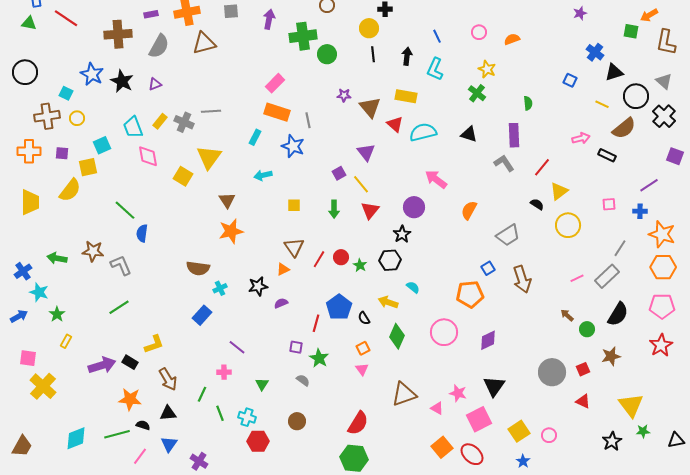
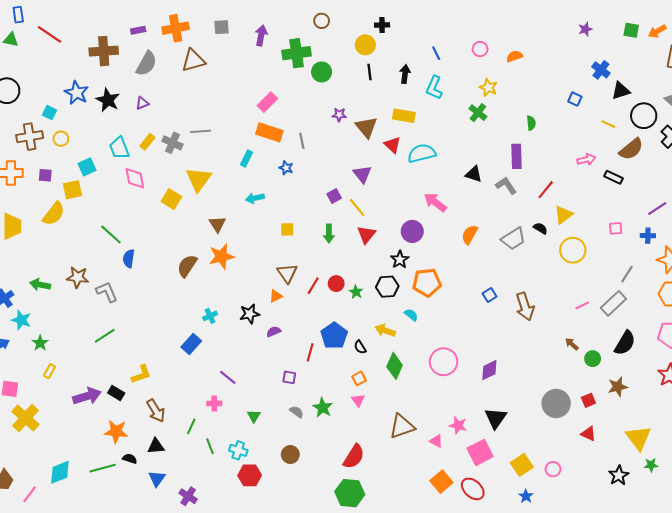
green square: (631, 31) -> (631, 30), moved
black triangle: (469, 134) -> (474, 174), moved
blue star: (293, 146) -> (286, 168), size x0.6
gray trapezoid: (508, 235) -> (513, 239), moved
brown semicircle: (198, 268) -> (187, 266), moved, turned 115
orange pentagon: (470, 294) -> (427, 283), moved
green star: (319, 358) -> (323, 408), moved
pink line: (140, 456) -> (30, 494), moved

